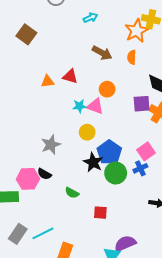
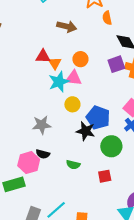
orange semicircle: (132, 57) -> (107, 18), moved
orange triangle: (48, 81) -> (55, 63), moved, turned -40
cyan star: (80, 106) -> (59, 82), size x1.5
gray star: (51, 145) -> (42, 125), turned 30
green circle: (116, 173) -> (111, 146), moved

